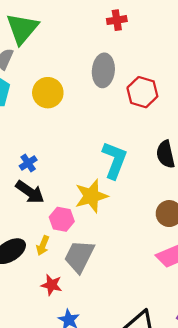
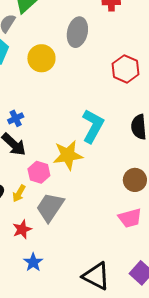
gray ellipse: (103, 70) -> (77, 32), moved
red star: (52, 285) -> (22, 229), turned 30

